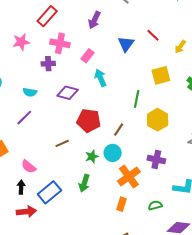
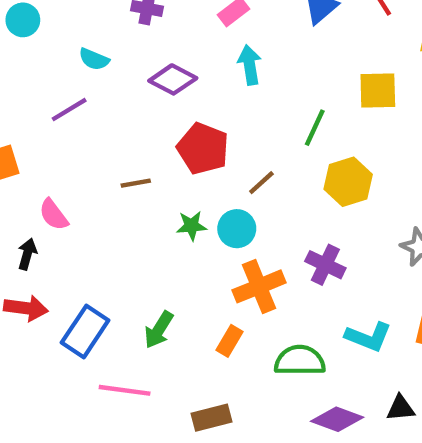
green arrow: (84, 183) -> (159, 330), moved
blue rectangle: (49, 192) -> (85, 331), moved, turned -30
green semicircle: (155, 205) -> (300, 361), size x1.6

